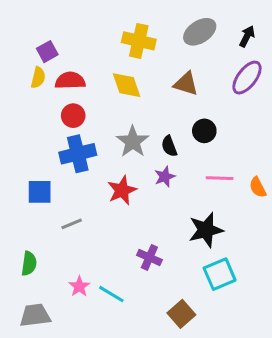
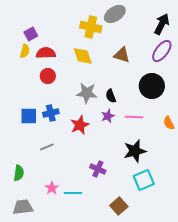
gray ellipse: (200, 32) -> (115, 14), moved
black arrow: (247, 36) -> (162, 24), size x1.5
black circle: (204, 131) -> (152, 86), moved, size x1.6
gray star: (133, 142) -> (87, 93), turned -30
blue cross: (78, 154) -> (51, 113), moved, size x0.7
pink line: (220, 178) -> (134, 117), moved
blue square: (40, 192) -> (29, 116), moved
cyan line: (111, 294) -> (73, 193), turned -30

